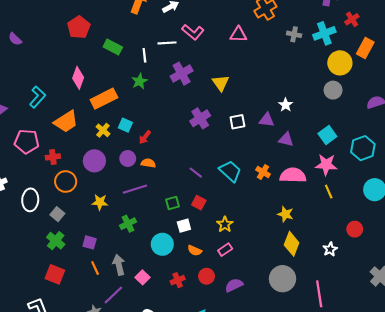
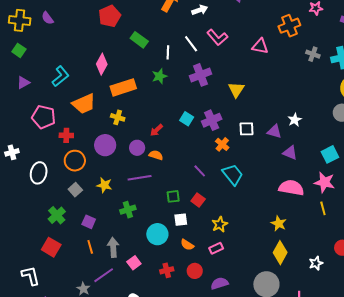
white line: (167, 43) -> (191, 44), turned 48
cyan square: (125, 125) -> (187, 119), moved
yellow cross: (103, 130) -> (118, 117), turned -32
orange cross: (263, 172) -> (222, 144), moved
gray square: (57, 214) -> (75, 190), moved

